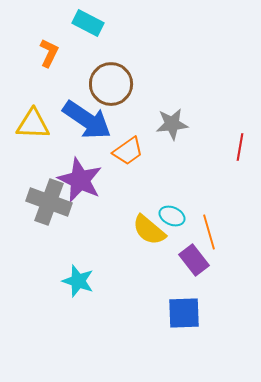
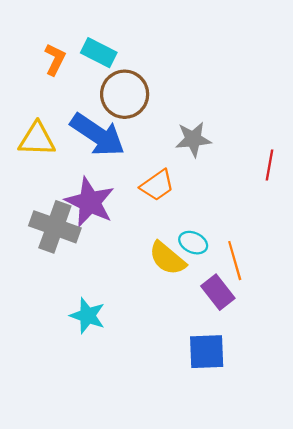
cyan rectangle: (88, 23) -> (99, 53), moved
orange trapezoid: (128, 151) -> (157, 185), moved

